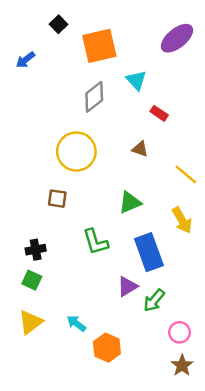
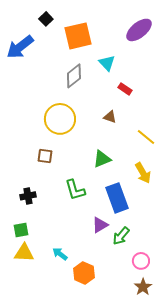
blue arrow: (25, 60) -> (20, 47), size x1.8
green square: (32, 280) -> (21, 230), moved, turned -35
yellow triangle: (31, 322) -> (24, 253), turned 40

